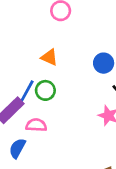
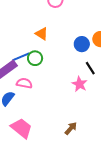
blue line: (27, 91) -> (21, 57), turned 30

